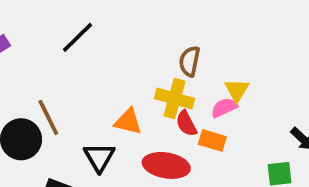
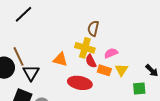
black line: (77, 37) -> (24, 14), moved
yellow triangle: (237, 90) -> (121, 70), moved
black triangle: (99, 157) -> (31, 73), moved

